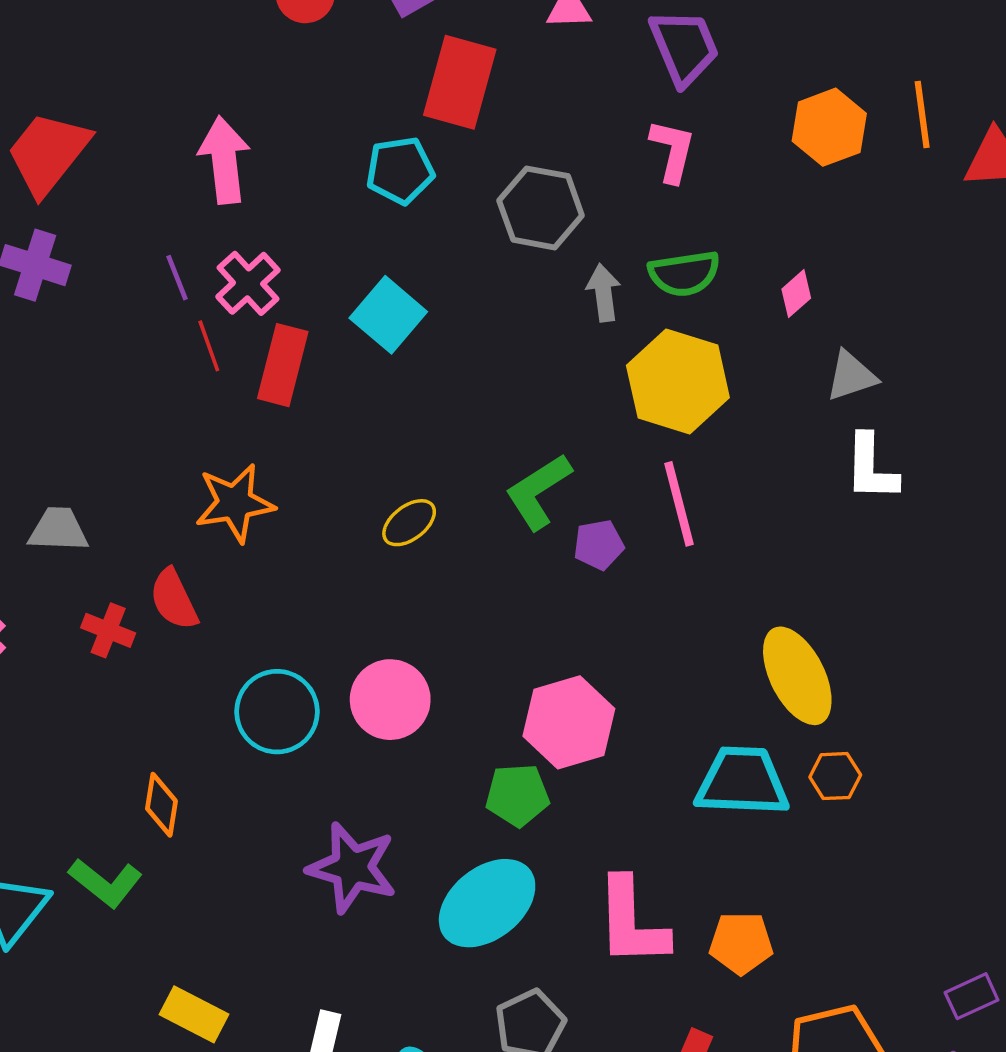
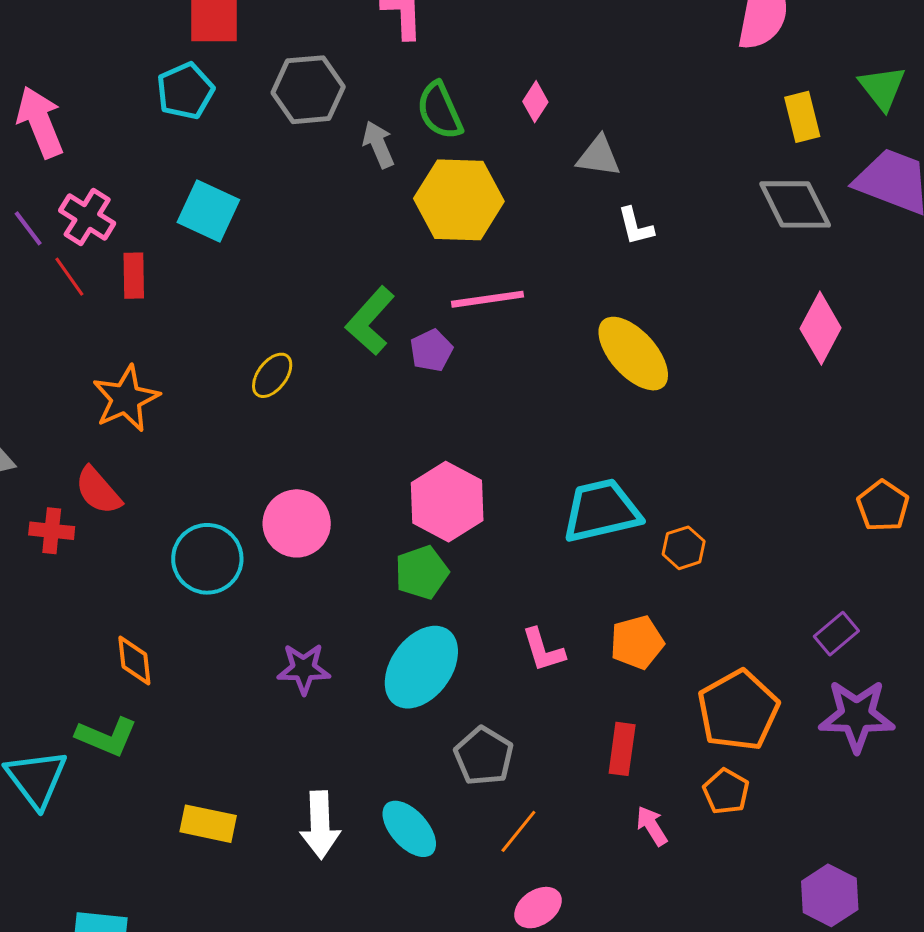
green semicircle: (684, 273) -> (440, 111), turned 90
red rectangle: (283, 365) -> (134, 276), size x0.7
gray triangle: (851, 376) -> (599, 156), turned 42
white L-shape: (871, 468) -> (636, 226), size x0.7
pink line: (679, 504) -> (487, 299), turned -68
yellow ellipse: (797, 676) -> (633, 354), moved
orange hexagon: (835, 776) -> (684, 548), moved
purple star: (352, 868) -> (304, 669), size x0.7
pink L-shape: (632, 922) -> (543, 650), size x0.6

